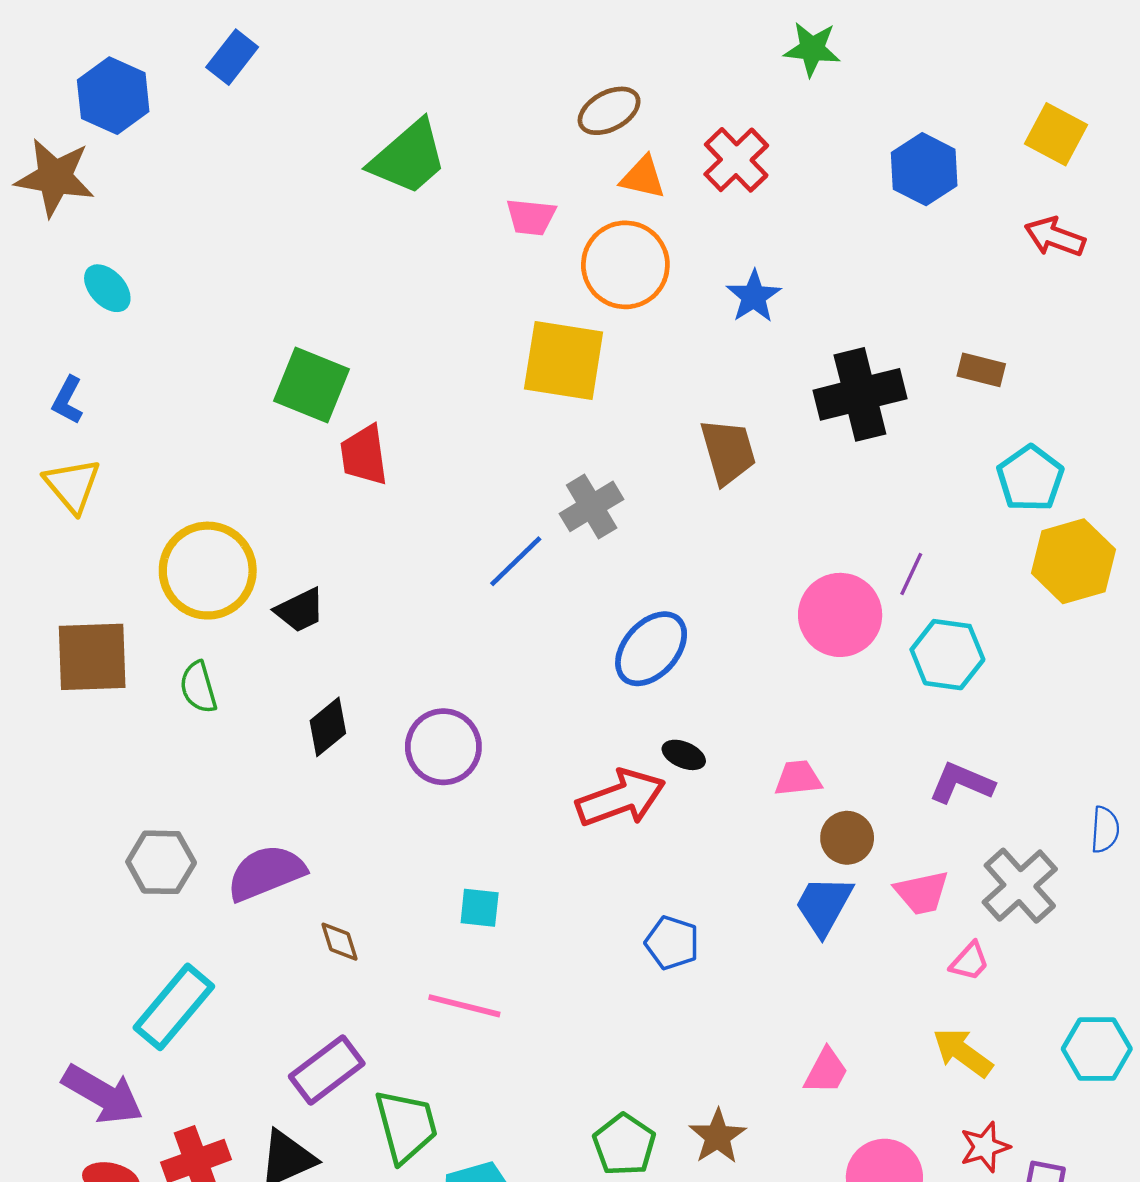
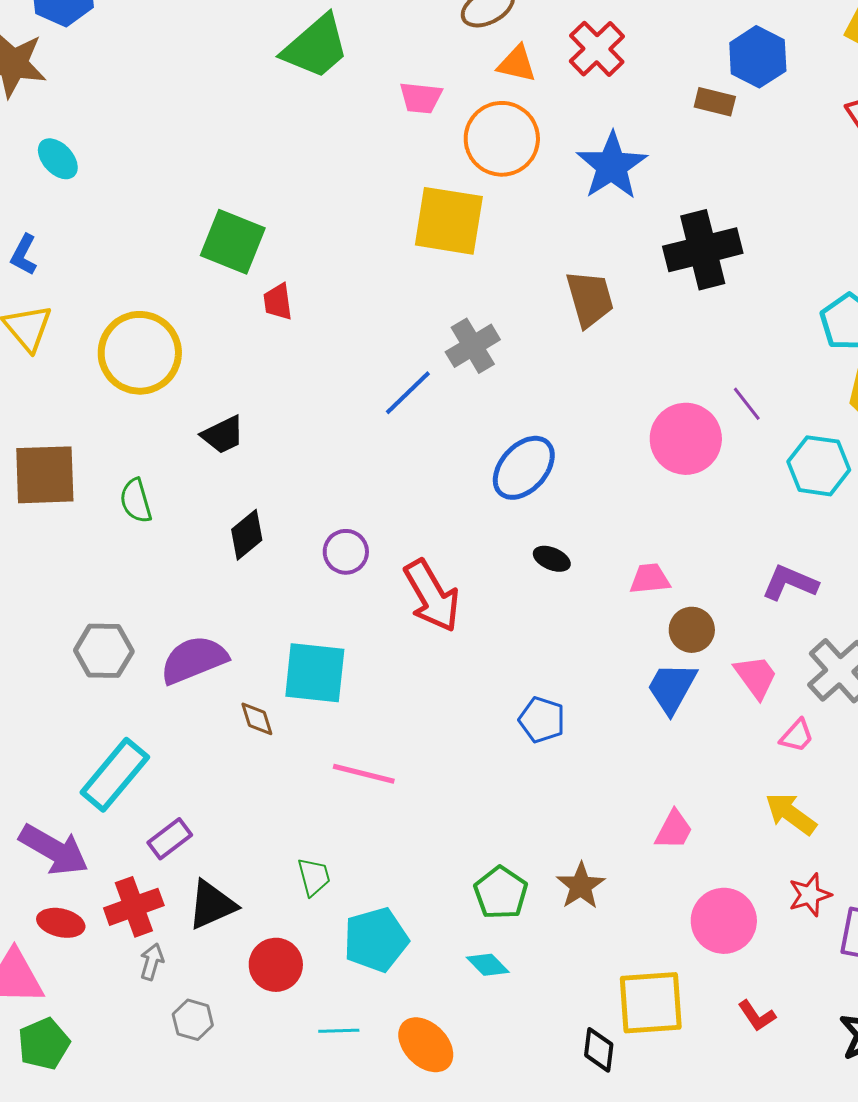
blue star: (754, 296) -> (612, 166), size x1.5
brown rectangle: (981, 370) -> (715, 102), moved
red trapezoid: (364, 455) -> (278, 302), size x0.7
yellow circle: (208, 571) -> (140, 353), moved
purple line: (911, 574) -> (747, 404), turned -63
cyan hexagon: (947, 655) -> (819, 466), moved
purple circle: (443, 747) -> (346, 552), size x0.7
red arrow: (621, 798) -> (432, 596), moved, turned 80
pink trapezoid: (922, 893) -> (756, 677), turned -114
cyan square: (480, 908) -> (315, 673), moved, size x1.8
purple rectangle: (327, 1070) -> (170, 839), moved, size x0.7
green trapezoid: (406, 1126) -> (314, 877), size x0.6

